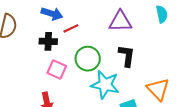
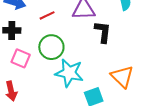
red line: (71, 28) -> (47, 15), moved
black L-shape: (127, 56) -> (103, 32), moved

